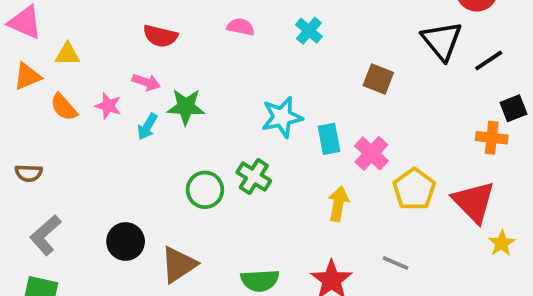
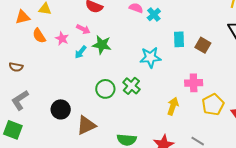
cyan cross: (309, 31) -> (154, 15), moved
cyan rectangle: (329, 139) -> (179, 39), moved
pink cross: (371, 153) -> (194, 83), turned 36

